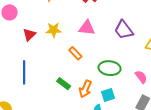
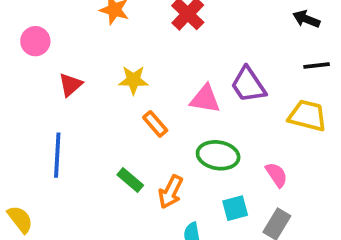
pink triangle: (87, 28) -> (205, 99), moved
yellow star: (54, 30) -> (133, 80), moved
cyan square: (108, 95) -> (235, 208), moved

